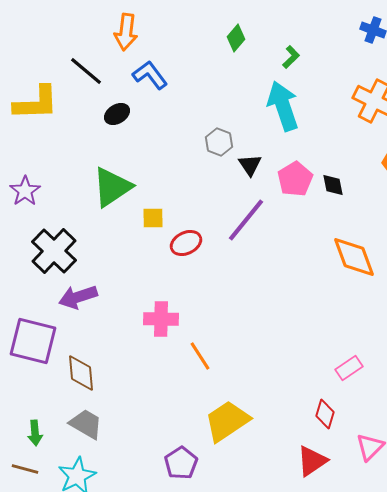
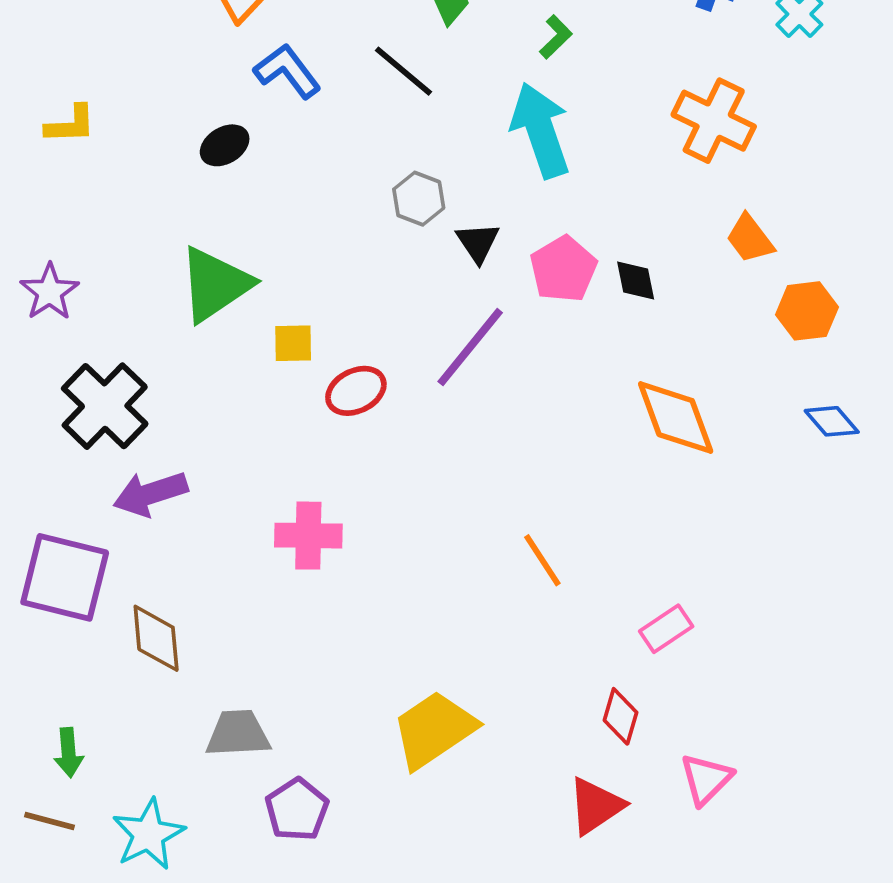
black line: (86, 71) -> (403, 71), moved
yellow L-shape: (36, 103) -> (70, 124), size x0.6
orange line: (200, 356) -> (542, 560), moved
gray trapezoid: (86, 424) -> (238, 733), moved, turned -33
purple pentagon: (181, 463) -> (297, 810), moved

